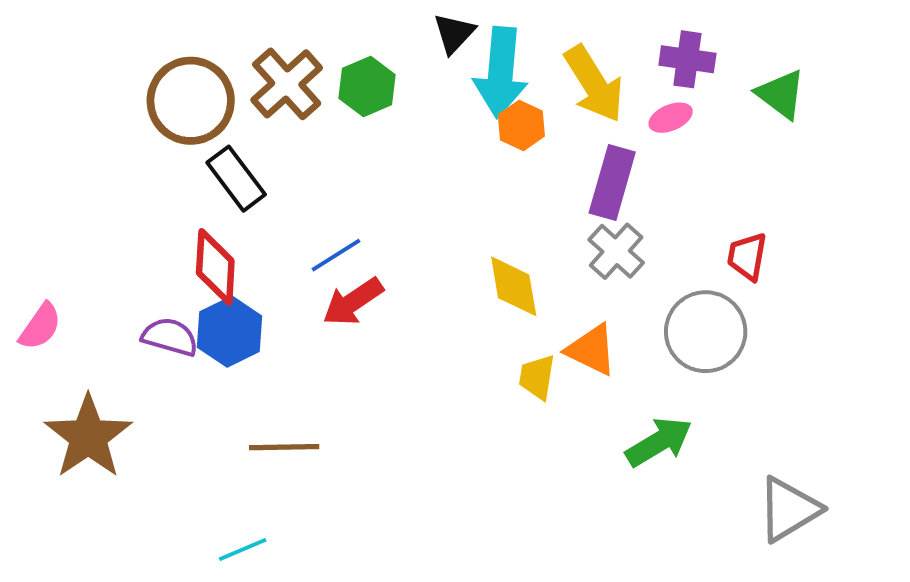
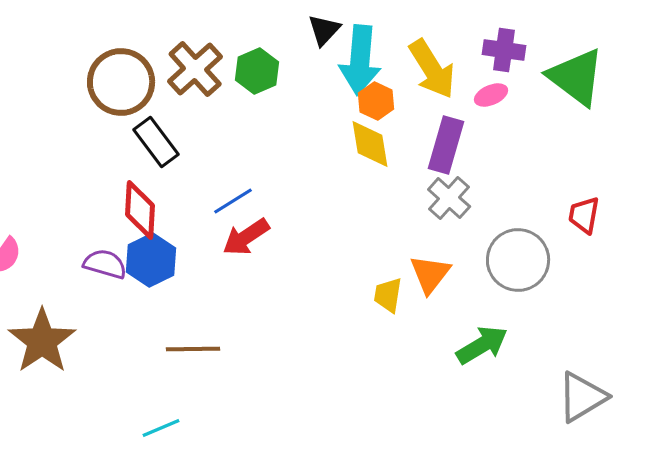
green triangle: (781, 94) -> (576, 77), size x1.5
red trapezoid: (747, 256) -> (584, 215), moved
yellow diamond: (514, 286) -> (370, 144), moved
orange triangle: (591, 350) -> (430, 274), turned 42

